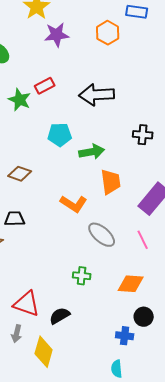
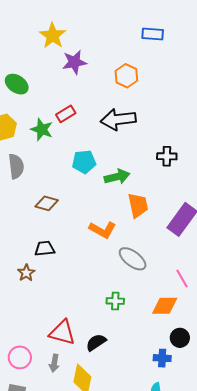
orange hexagon: (108, 33) -> (126, 76), moved
pink line: (143, 240) -> (182, 279), moved

